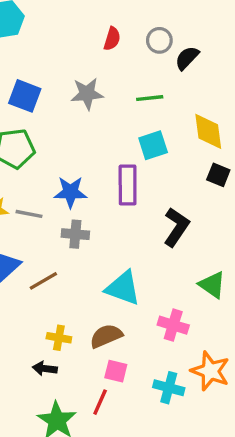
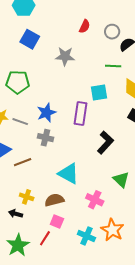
blue square: (25, 96) -> (30, 39), moved
green line: (150, 98) -> (113, 66), moved
blue star: (70, 192) -> (46, 113), turned -30

